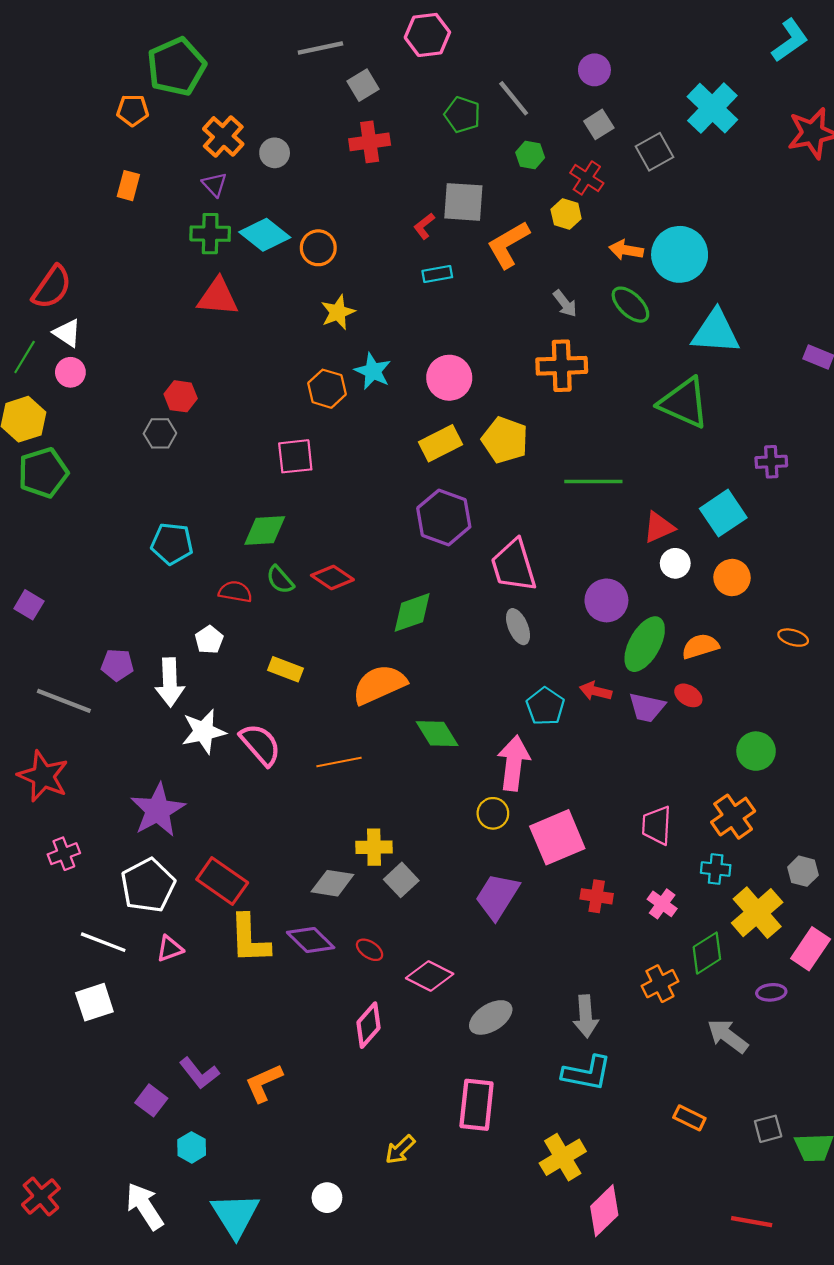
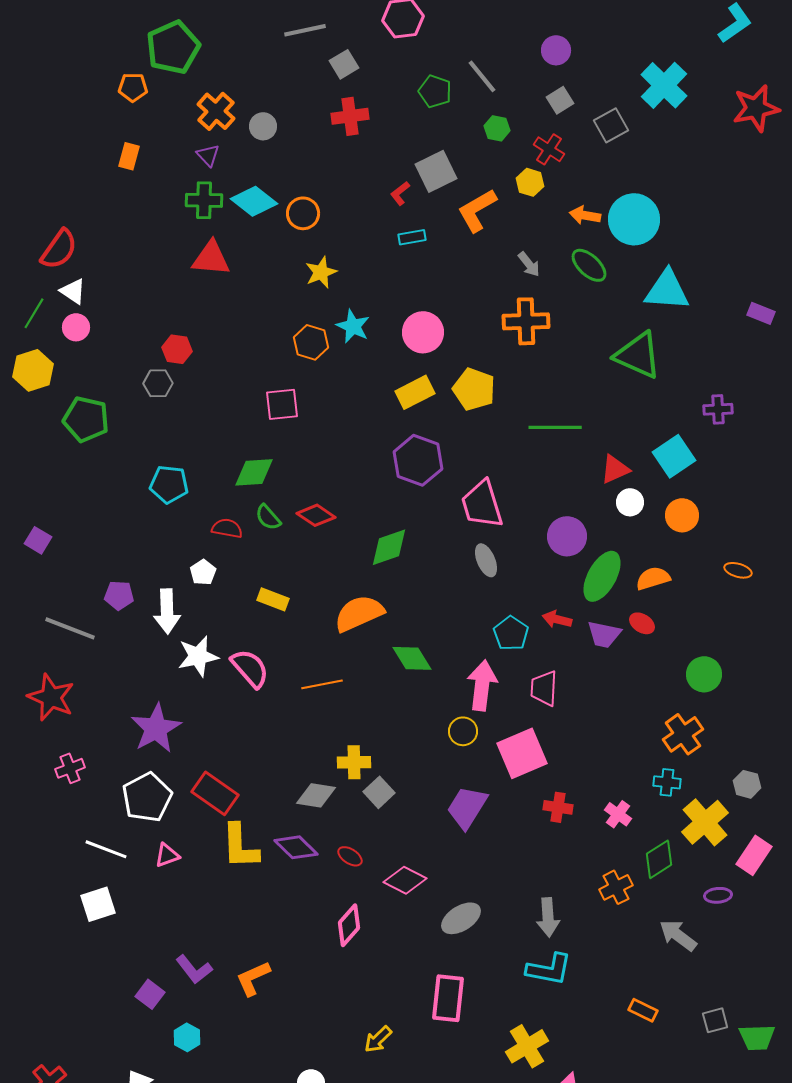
gray square: (463, 202) -> (436, 171), turned -30
green pentagon: (43, 473) -> (86, 419), moved, turned 30
pink trapezoid: (657, 825) -> (544, 688), moved

